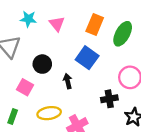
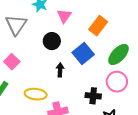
green ellipse: (123, 34) -> (119, 54), moved
black circle: (42, 64) -> (52, 41), moved
pink square: (25, 87) -> (12, 62), moved

